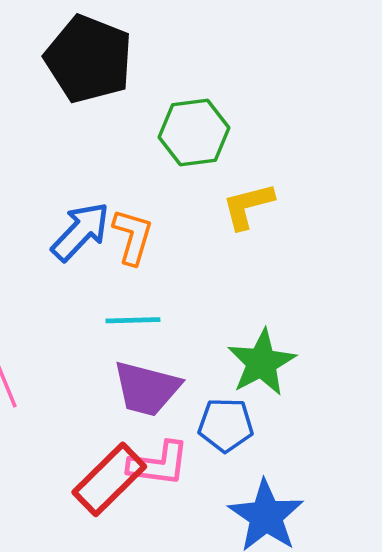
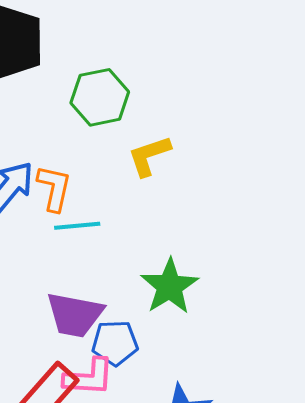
cyan line: (133, 320) -> (77, 226), moved
blue pentagon: (226, 425) -> (115, 343), moved

